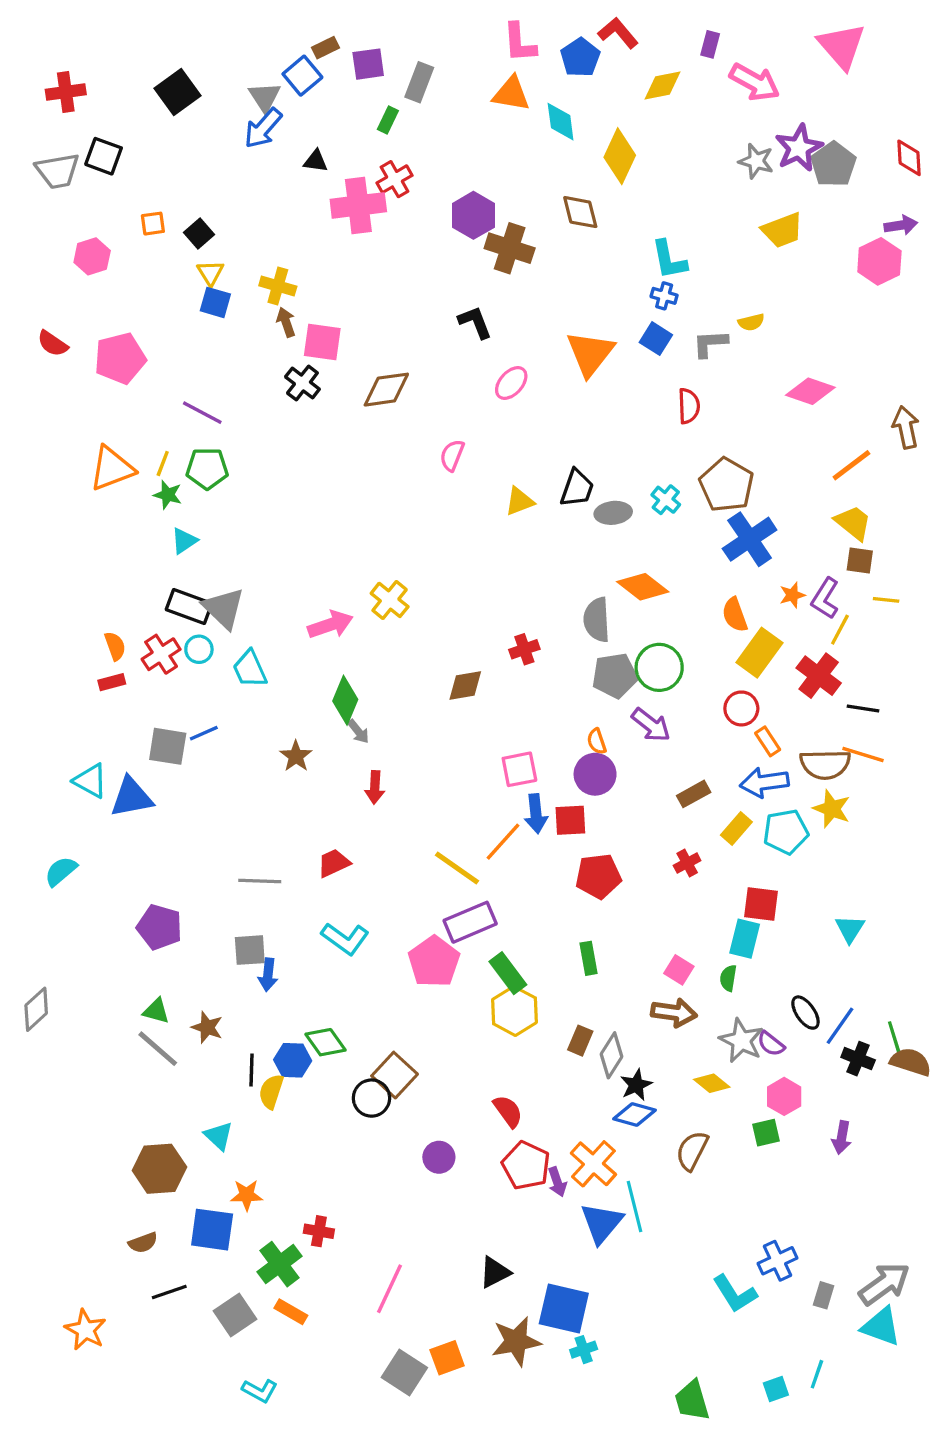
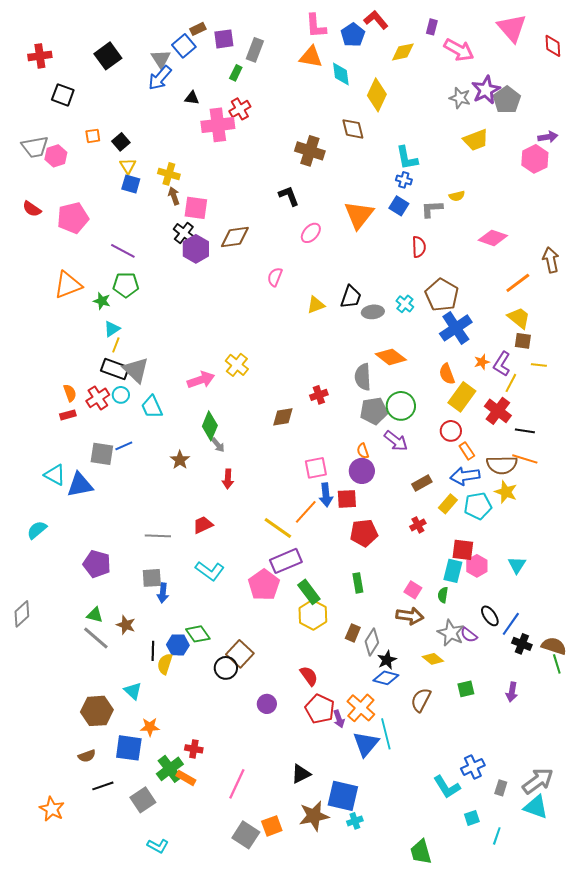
red diamond: (909, 158) -> (553, 46), moved
gray trapezoid: (58, 171) -> (35, 147), moved
purple hexagon: (473, 215) -> (196, 249), moved
yellow line: (163, 464) -> (116, 345), moved
green line: (894, 1037) -> (557, 664), moved
pink hexagon: (784, 1096) -> (477, 566), moved
orange rectangle: (291, 1312) -> (186, 778), moved
cyan square: (776, 1389) -> (472, 818), moved

